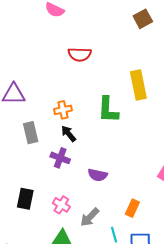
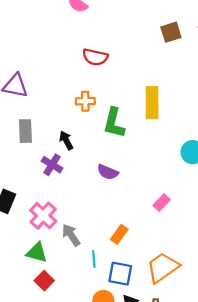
orange cross: (63, 110) -> (85, 101), moved
purple semicircle: (98, 175) -> (108, 172), moved
pink cross: (61, 205) -> (43, 216), size x1.4
gray arrow: (90, 217) -> (71, 235), turned 90

